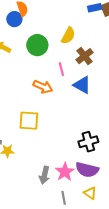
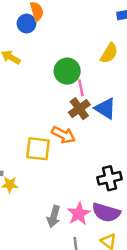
yellow semicircle: (68, 36) -> (109, 53), moved
green circle: (37, 45) -> (67, 71), moved
brown cross: (85, 56) -> (79, 109), moved
orange arrow: (43, 87) -> (63, 135), moved

